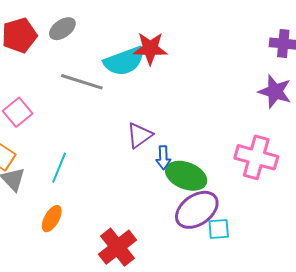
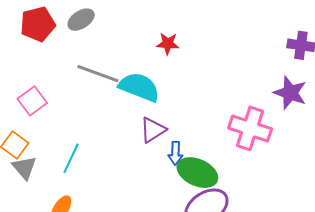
red star: (150, 48) -> (168, 44), size x0.7
cyan semicircle: (124, 61) -> (139, 87), moved, turned -141
pink cross: (256, 157) -> (250, 128), moved

